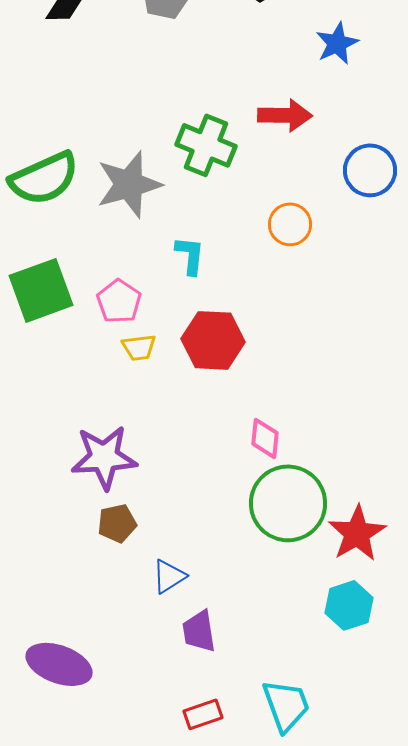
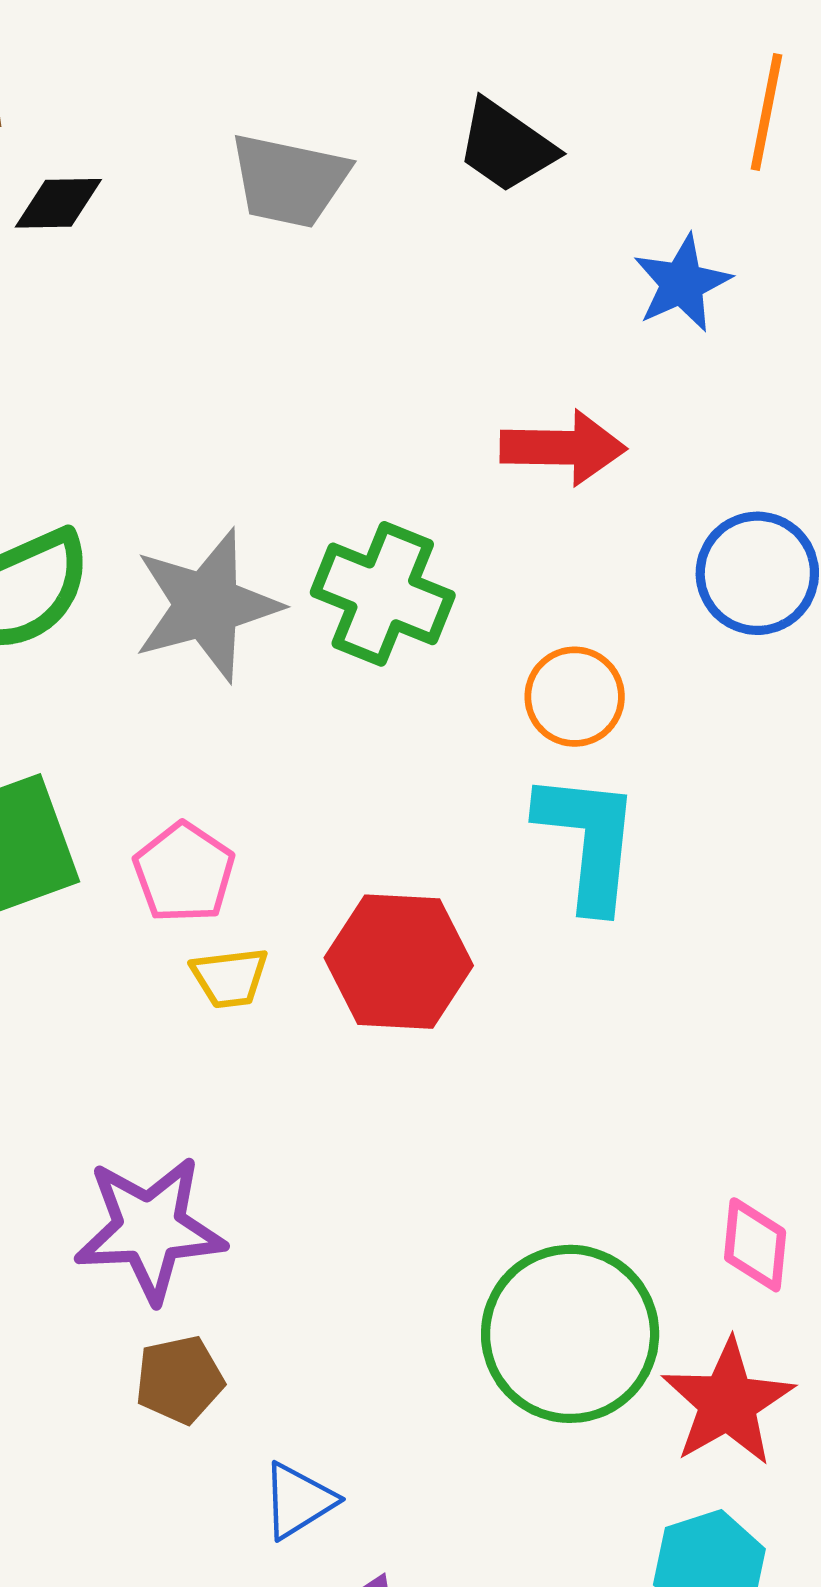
green cross: (206, 145) -> (383, 594), moved
cyan L-shape: (190, 255) -> (588, 841), moved, size x1.6
pink diamond: (265, 438) -> (755, 1245), moved

